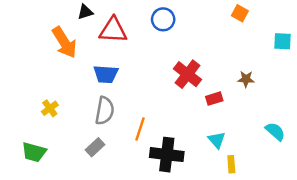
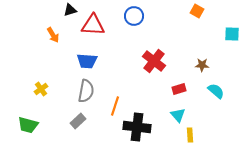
orange arrow: (64, 42) -> (53, 35), size x0.6
red rectangle: (214, 99) -> (179, 89), moved
cyan semicircle: (275, 131) -> (216, 91), moved

